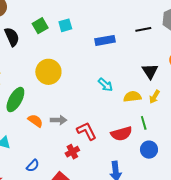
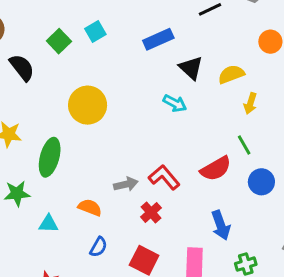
black triangle: (150, 71) -> (191, 68), moved
yellow semicircle: (132, 97) -> (231, 74), moved
gray arrow: (59, 120) -> (126, 184), moved
orange semicircle: (35, 121) -> (90, 207), moved

